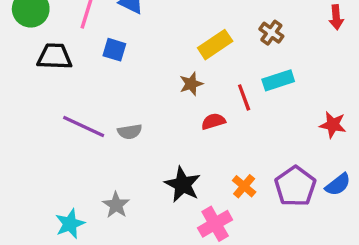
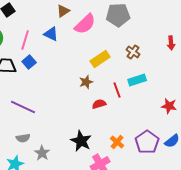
blue square: (114, 50) -> (29, 62), moved, turned 32
gray semicircle: (130, 132) -> (23, 138), moved

